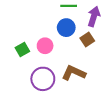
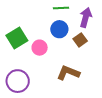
green square: (22, 49) -> (17, 38), moved, size x1.5
purple circle: (43, 79) -> (18, 81), moved

